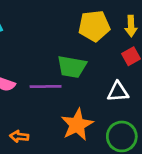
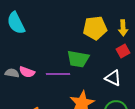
white triangle: (118, 92) -> (113, 78), turned 30

